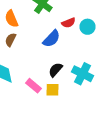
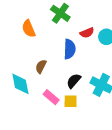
blue semicircle: (52, 39) -> (70, 49), turned -42
brown semicircle: (10, 40) -> (41, 66), moved

